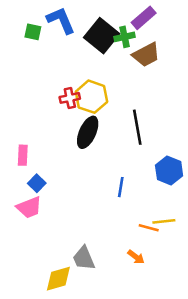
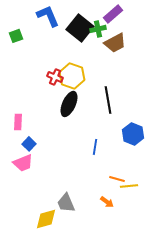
green square: (33, 32) -> (16, 36), moved, turned -32
red cross: (70, 98) -> (55, 77), turned 35
yellow line: (164, 221) -> (129, 186), moved

